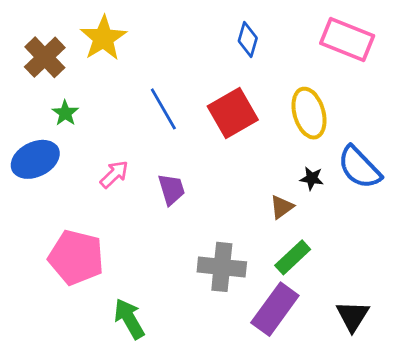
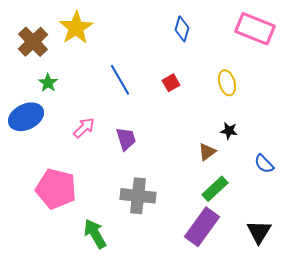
red square: (233, 113) -> (171, 83), size x0.5
yellow ellipse: (309, 113) -> (227, 83), size x0.7
blue semicircle: (359, 168) -> (264, 164), moved, size x0.6
gray cross: (222, 267) -> (138, 196), moved

